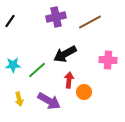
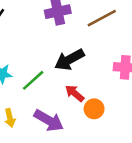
red arrow: (69, 80) -> (75, 93), turned -56

